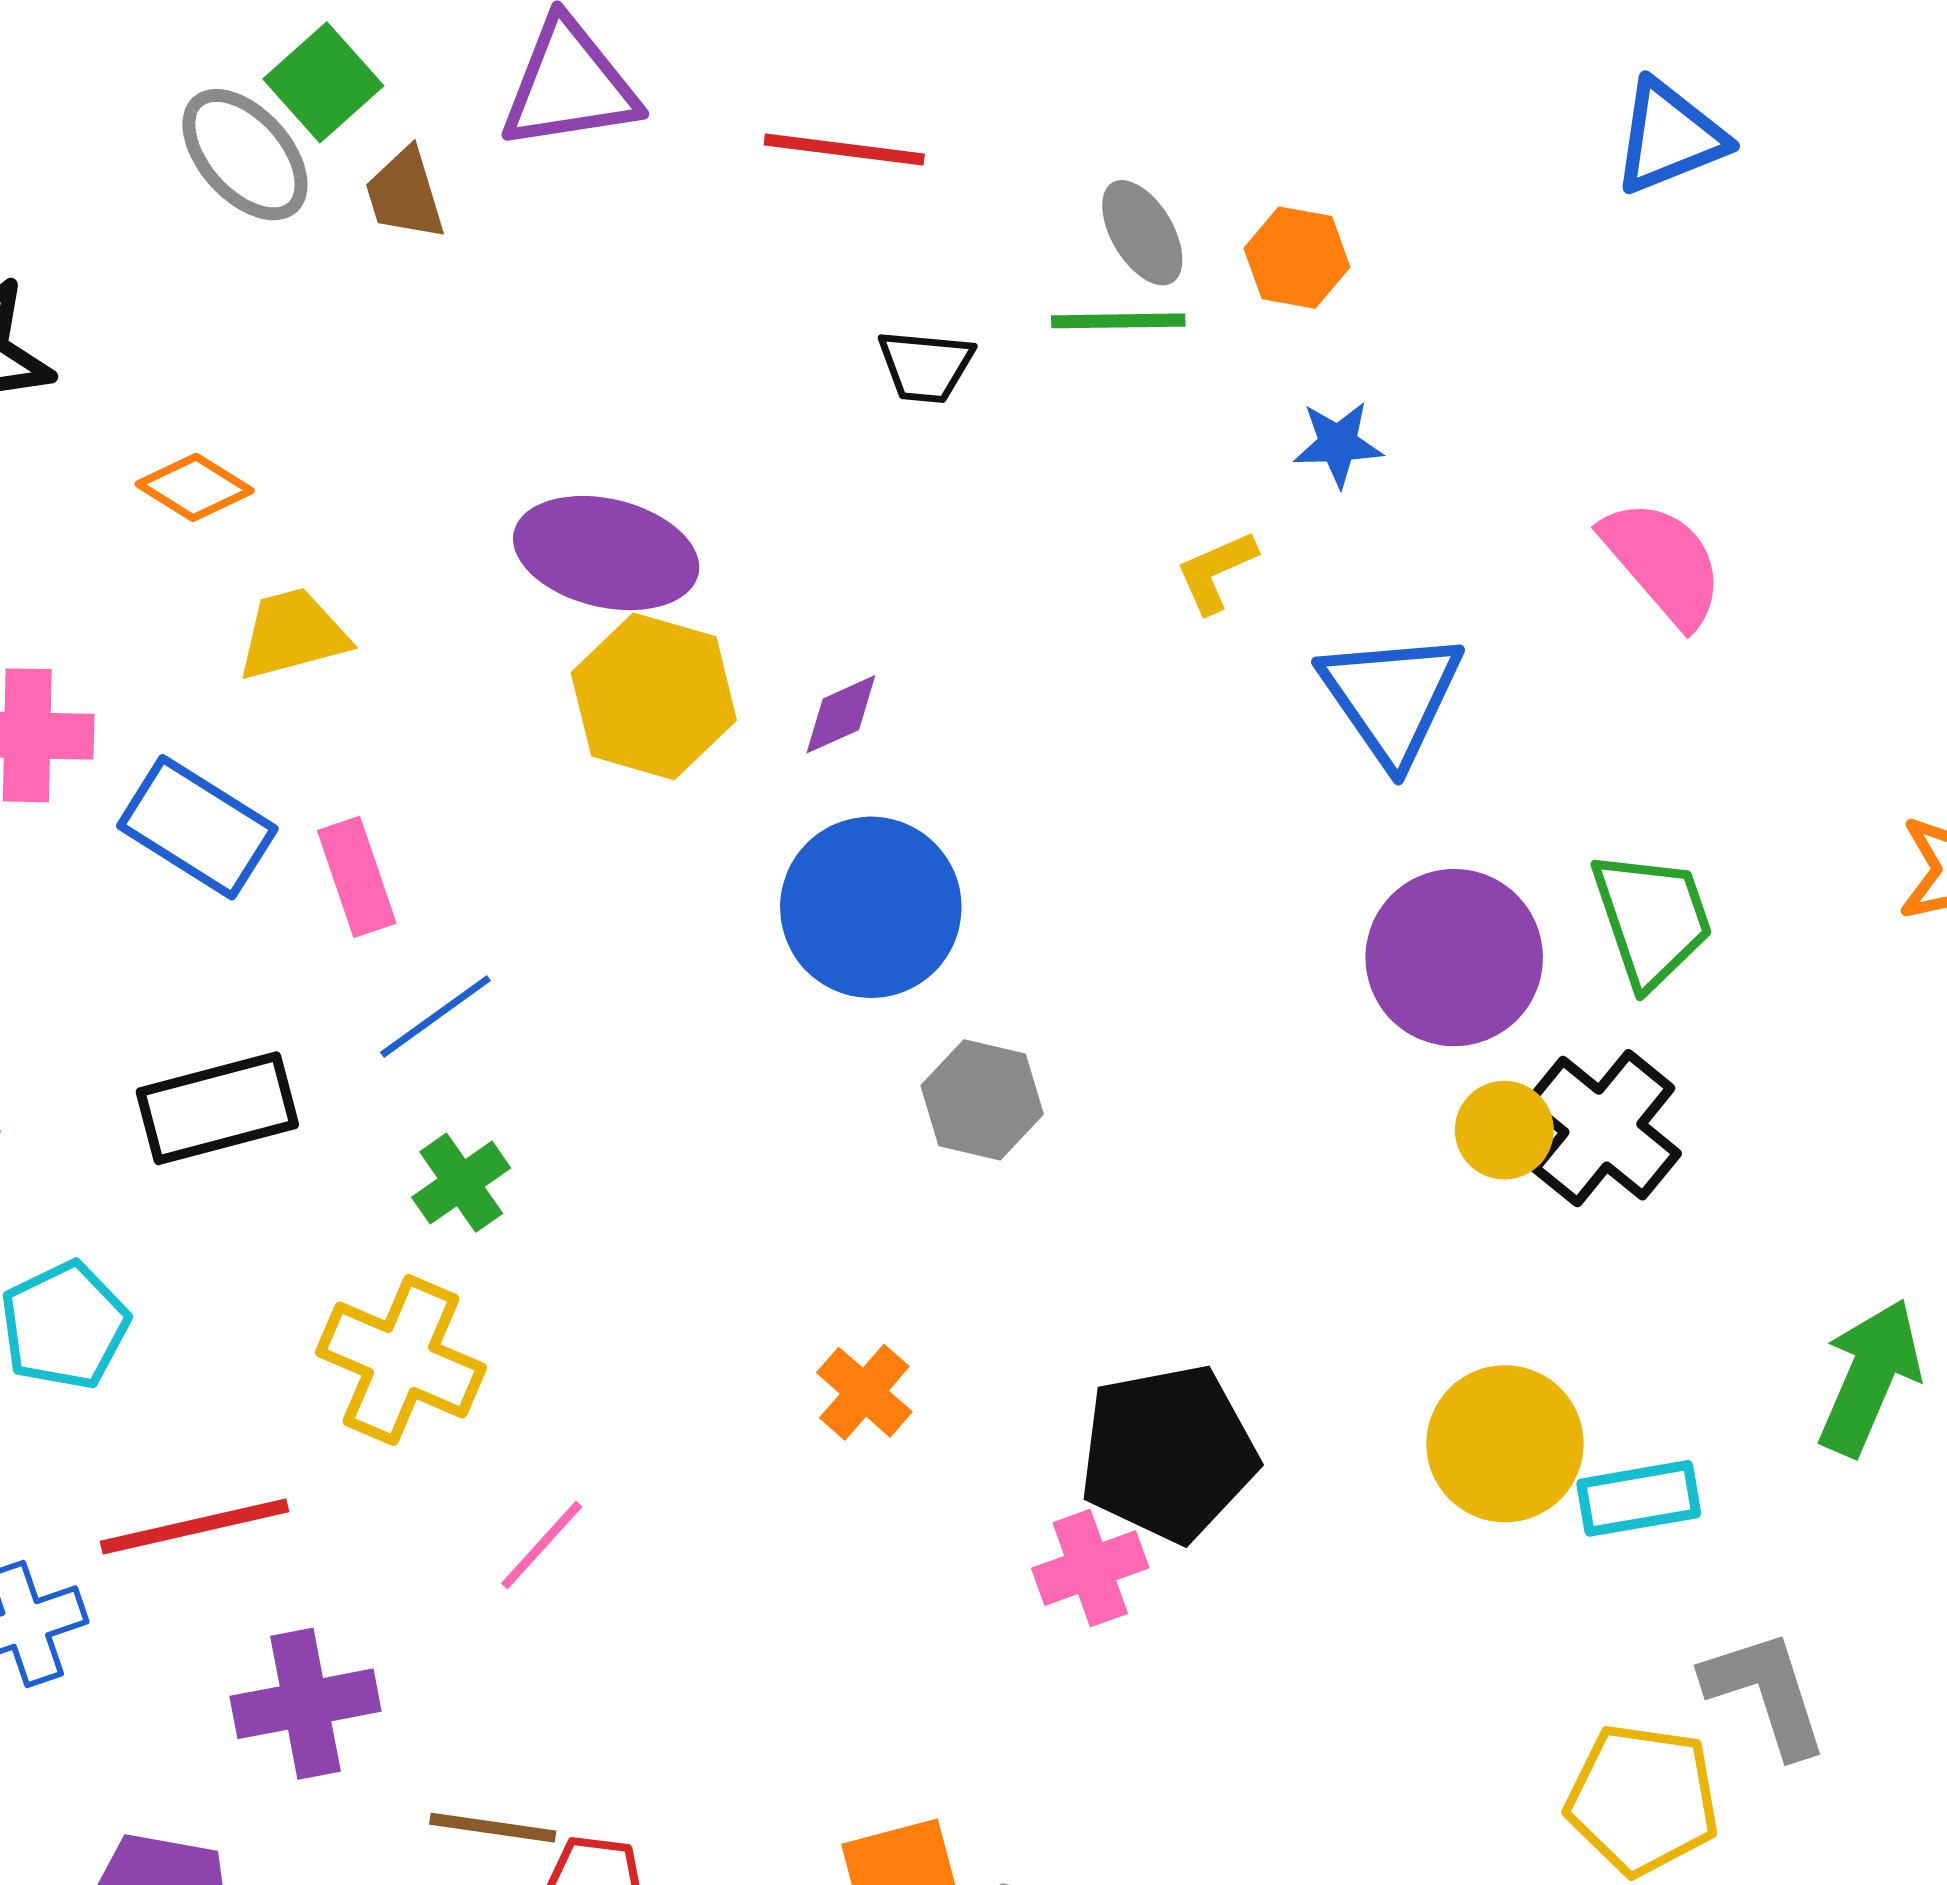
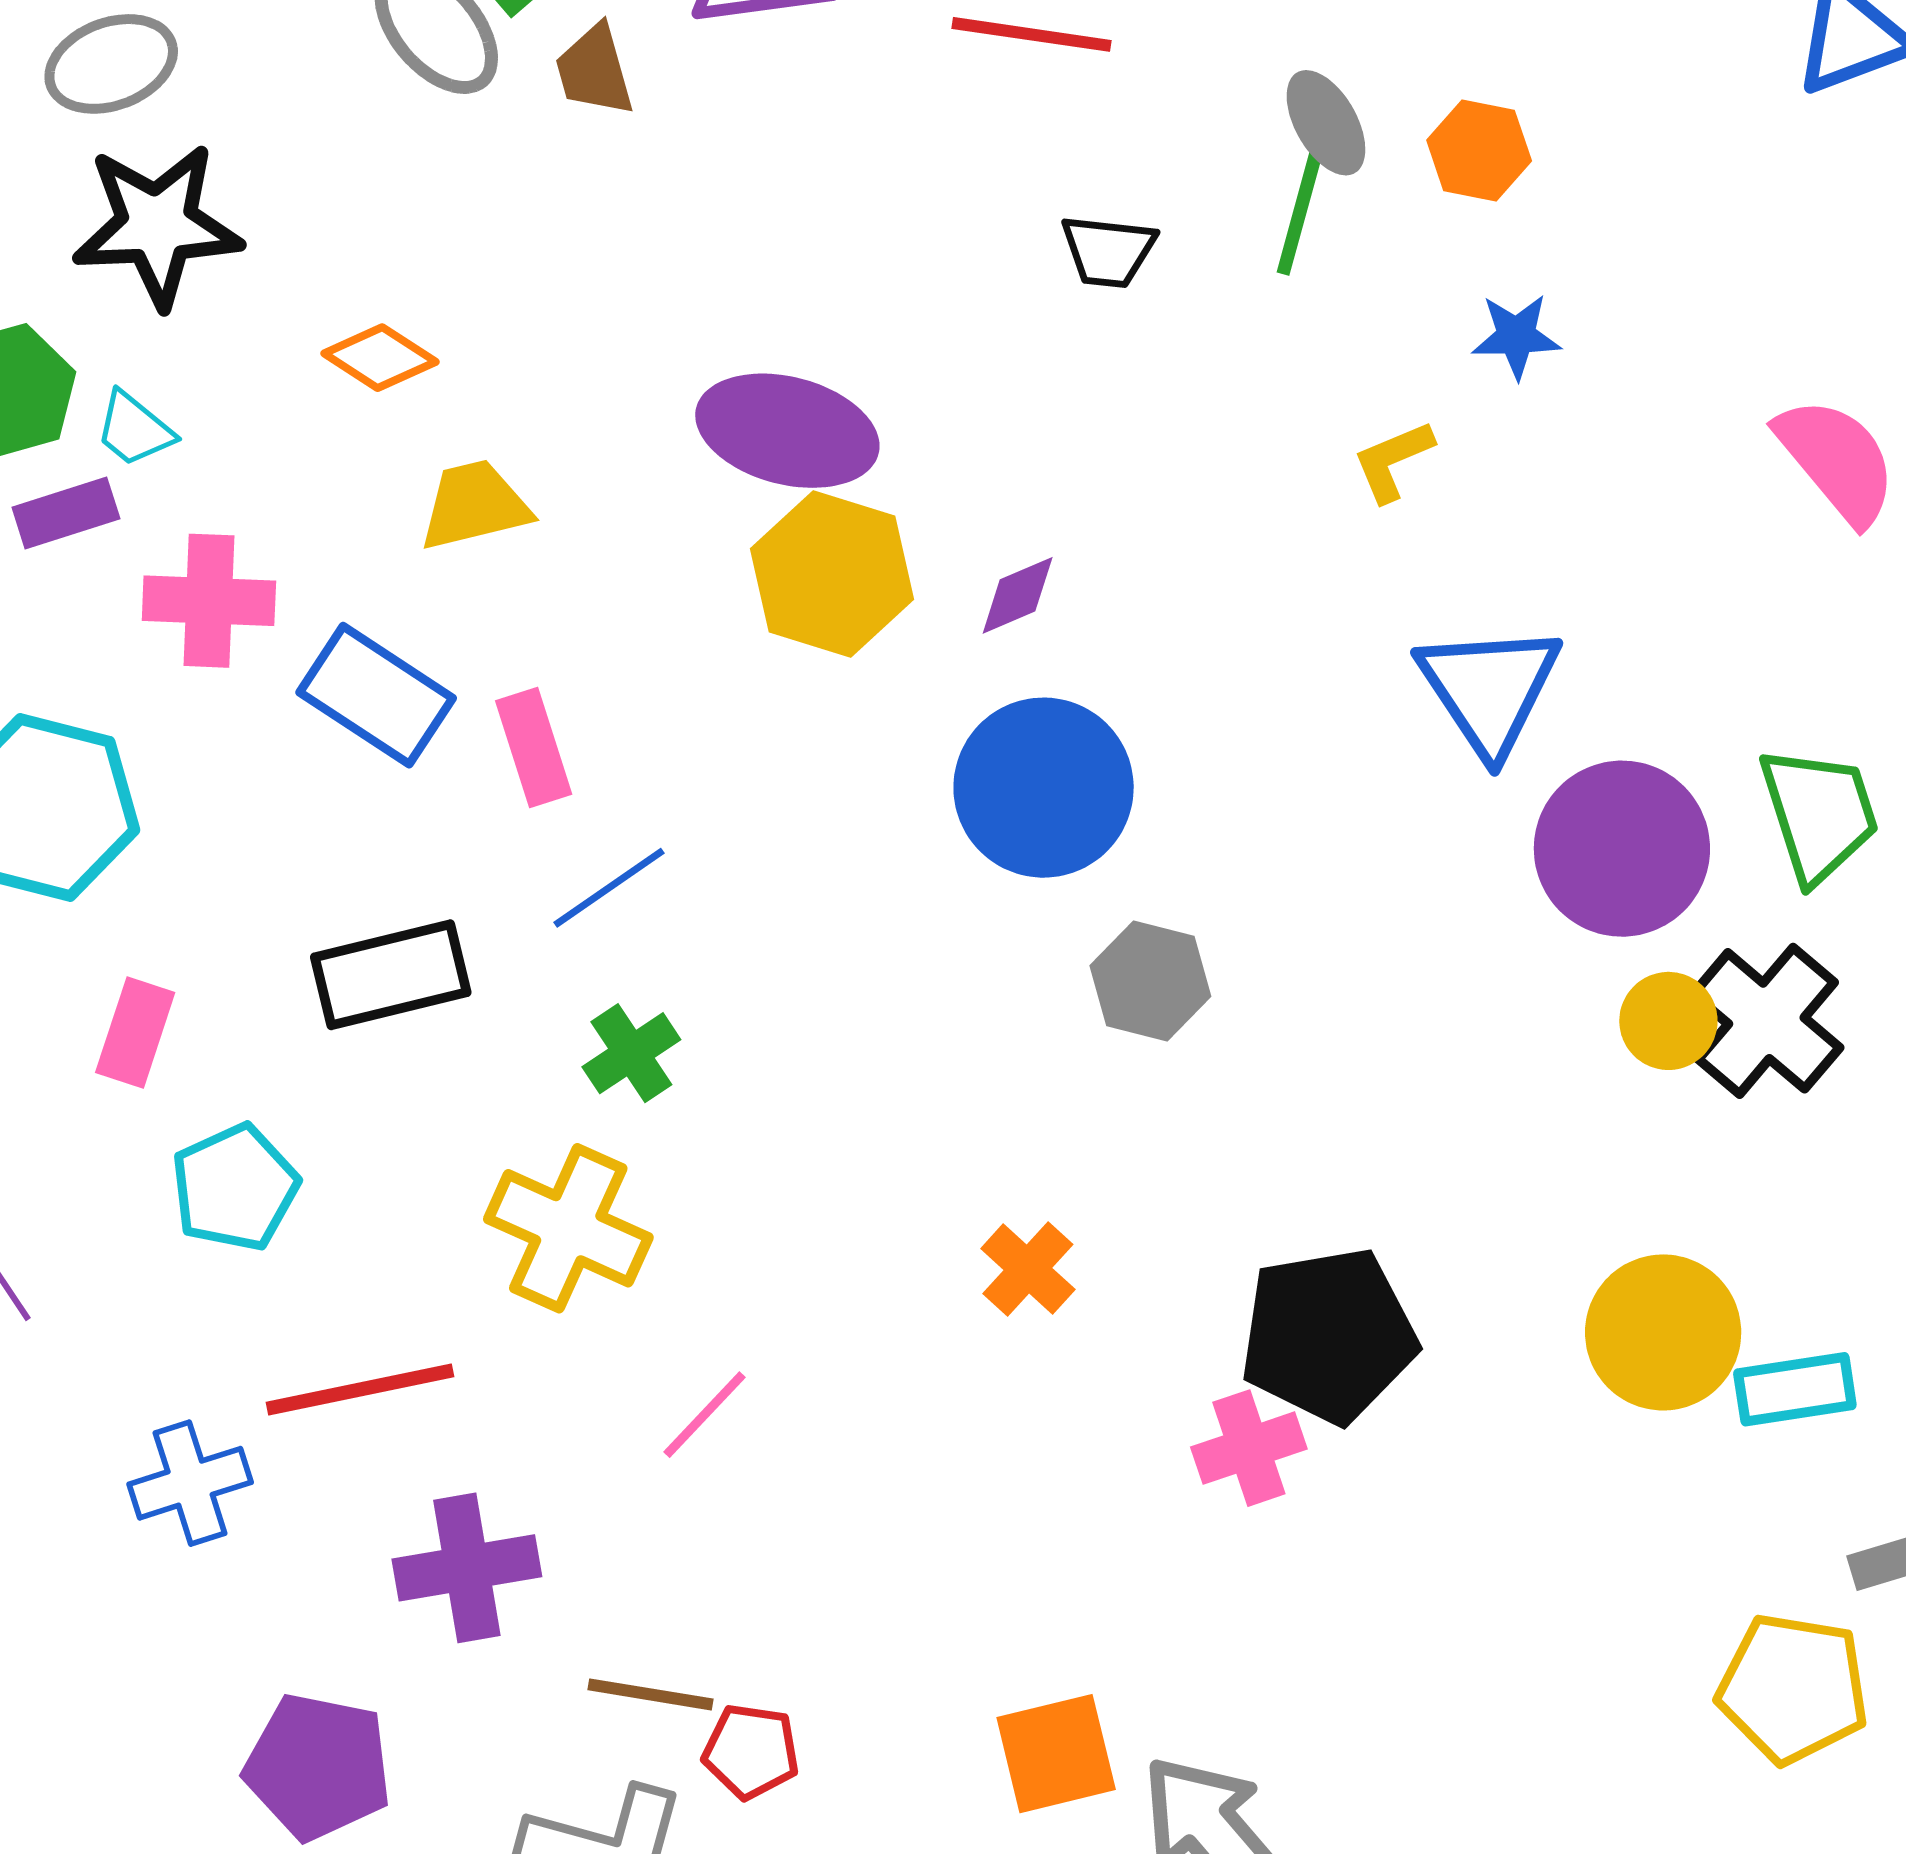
green line: (1118, 321) -> (1300, 210), turned -75
blue triangle: (1391, 697) -> (1489, 689), moved

